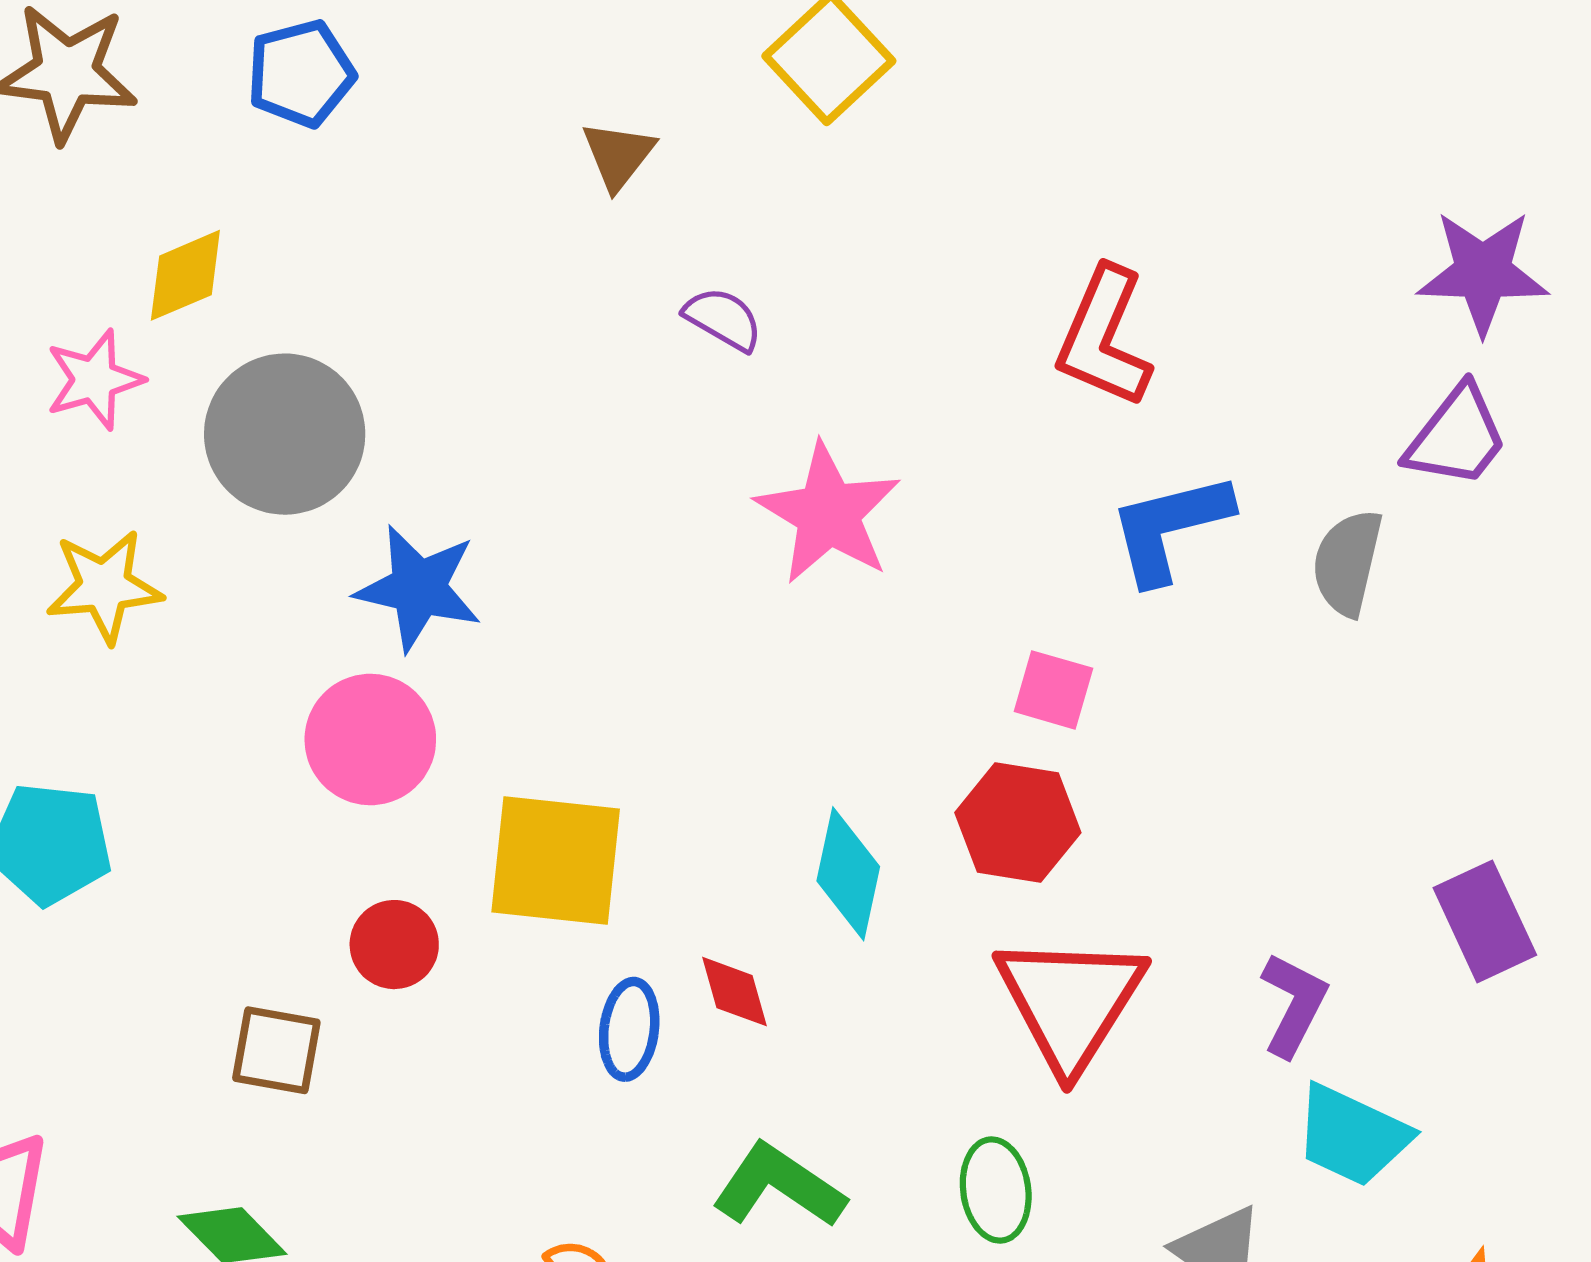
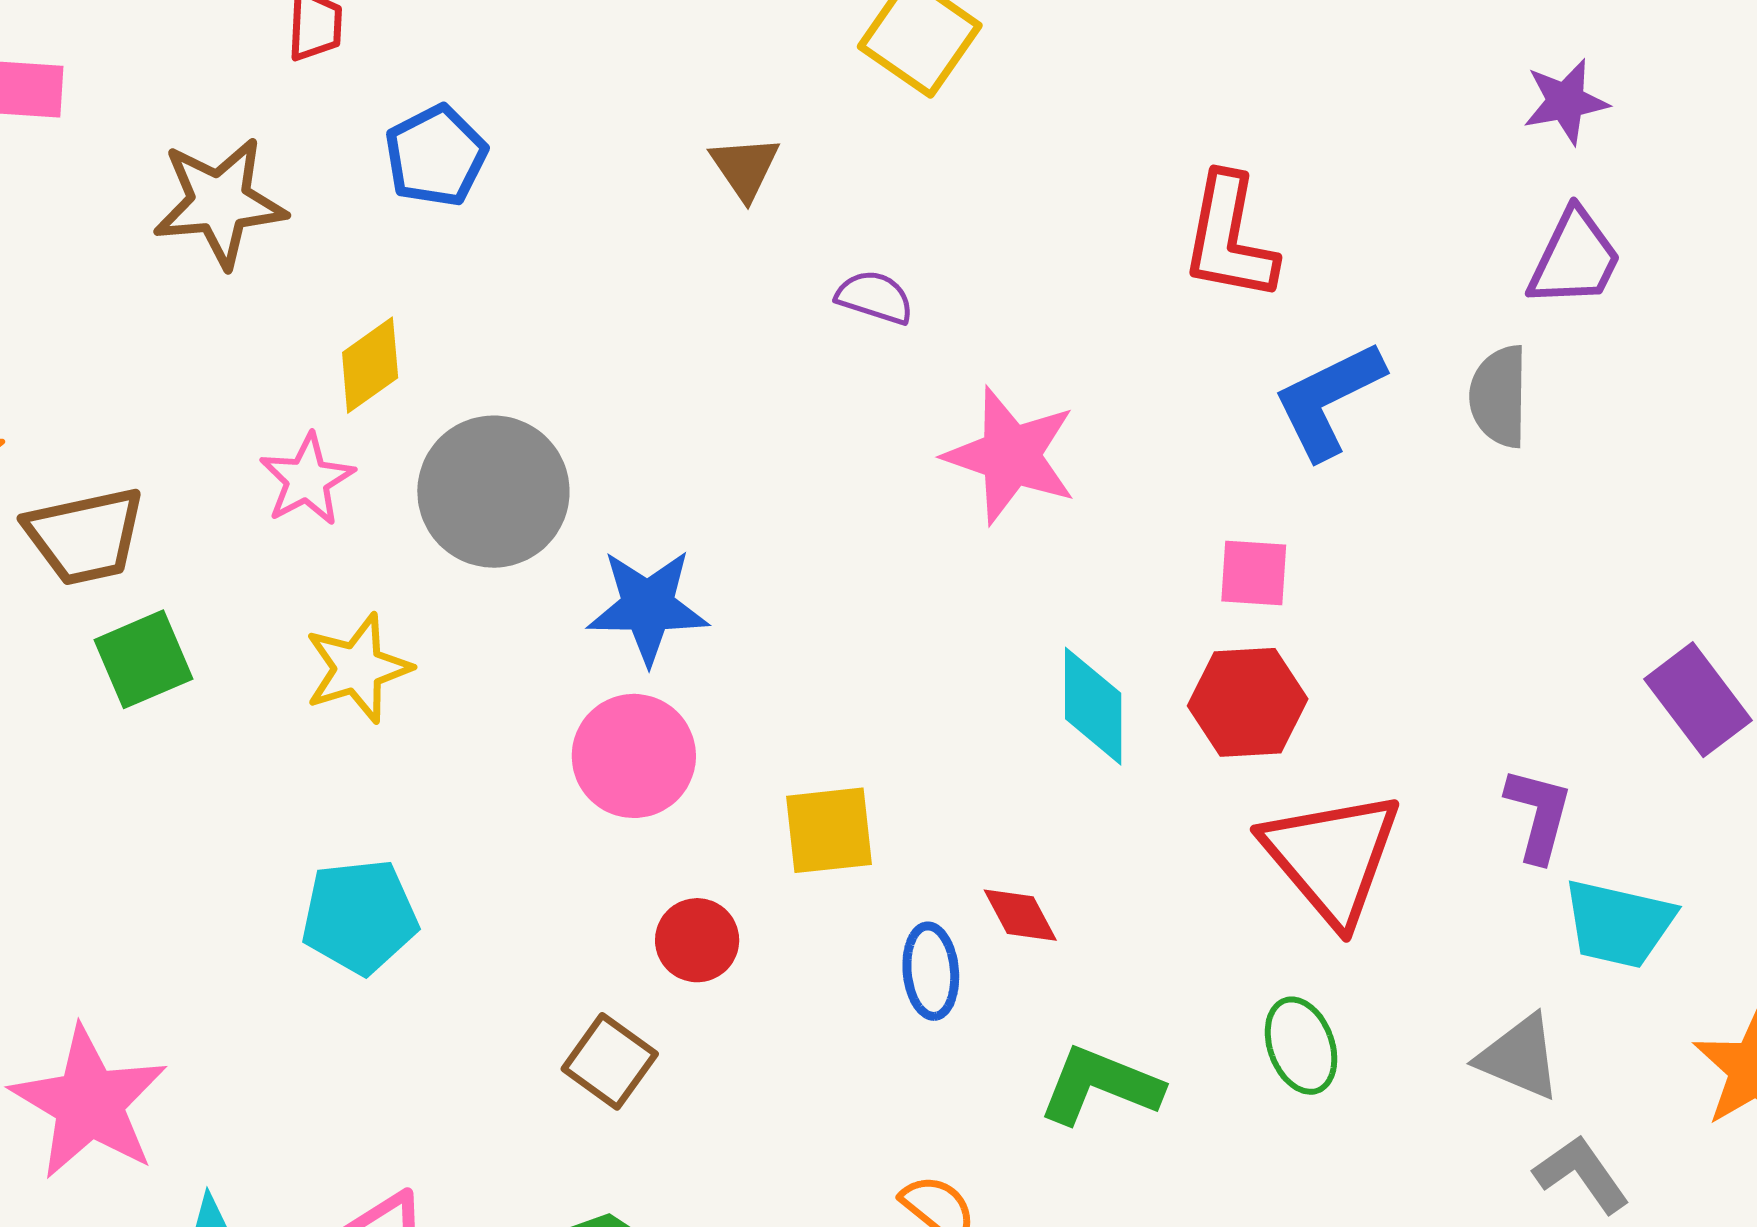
purple star: (1483, 272) -> (1566, 102), size x0.7
yellow square: (556, 861) -> (829, 830), size x0.7
cyan diamond: (848, 874) -> (1093, 706), moved
brown square: (276, 1050) -> (610, 1061), turned 38

